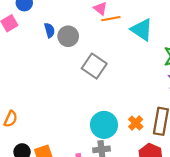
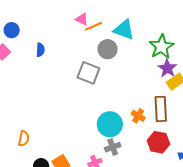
blue semicircle: (50, 30) -> (40, 50), turned 32
gray circle: (68, 36) -> (108, 49), moved

